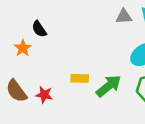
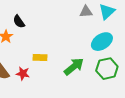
yellow rectangle: (80, 78) -> (40, 58), moved

